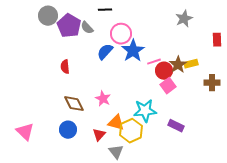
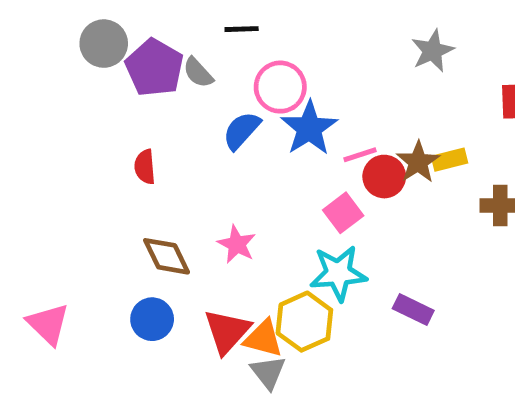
pink square: (168, 86) -> (343, 213), moved
orange triangle: (116, 123) -> (263, 339), moved
red triangle: (99, 135) -> (227, 331), size x1.5

